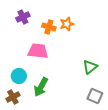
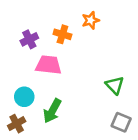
purple cross: (23, 17) -> (29, 39), moved
orange star: (67, 24) -> (91, 20), moved
green triangle: (90, 67) -> (115, 85), turned -35

